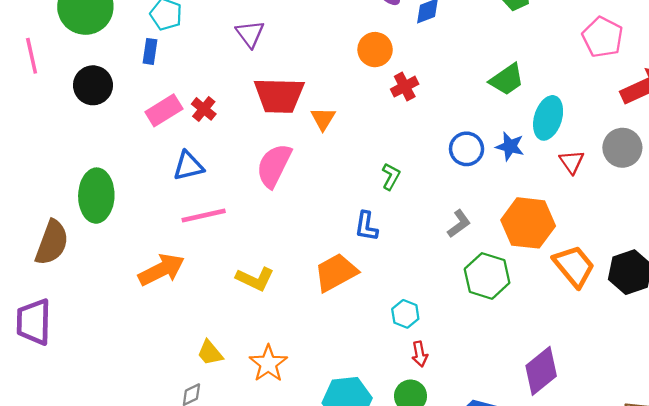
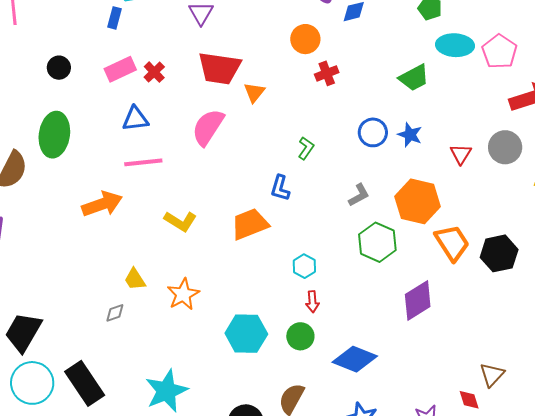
black circle: (93, 85) -> (59, 68), moved, size x0.7
cyan ellipse: (548, 118) -> (455, 45), moved, turned 69
purple diamond: (541, 371) -> (418, 300), moved

